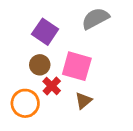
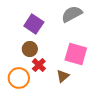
pink square: (77, 66) -> (76, 54), moved

